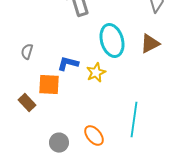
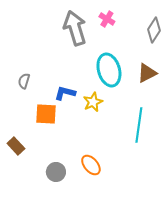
brown rectangle: (27, 103) -> (16, 146), moved
cyan line: (134, 120) -> (139, 125), moved

